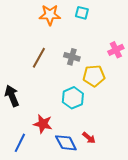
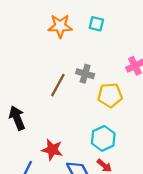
brown line: (39, 58) -> (58, 85), moved
cyan hexagon: (73, 98) -> (103, 138), moved

